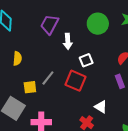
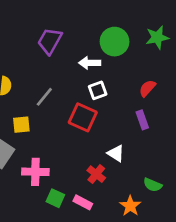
white arrow: (68, 41) -> (90, 63), moved, turned 91
gray line: (48, 78) -> (44, 97), moved

